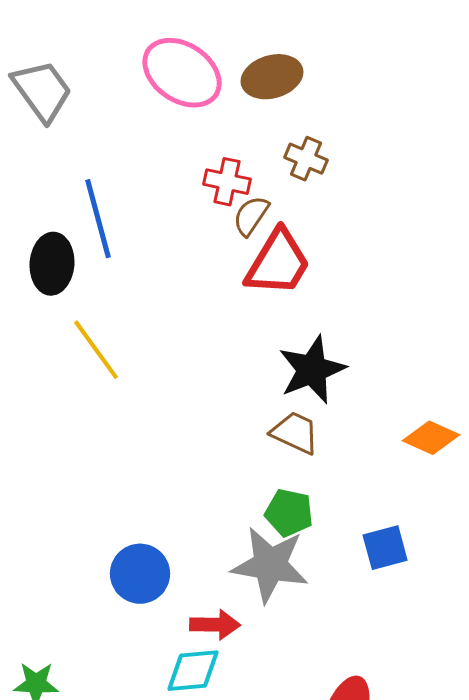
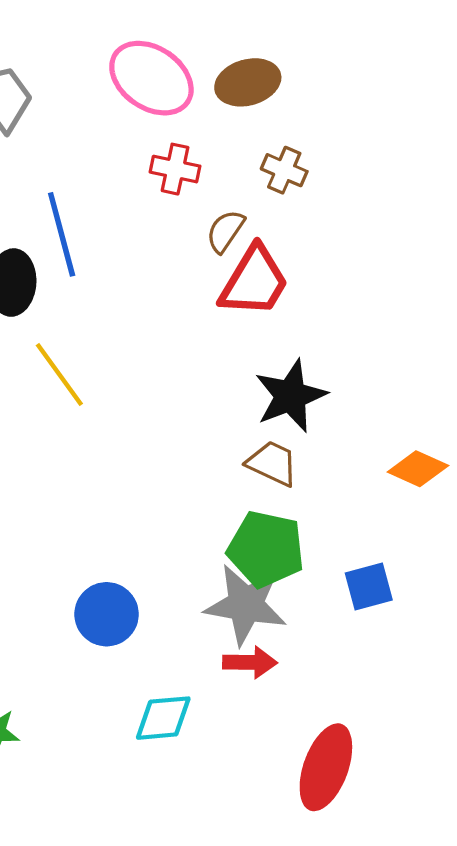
red cross: (227, 182) -> (175, 169), moved
green pentagon: (289, 513) -> (266, 549), size x1.5
red arrow: (215, 625) -> (250, 662), moved

